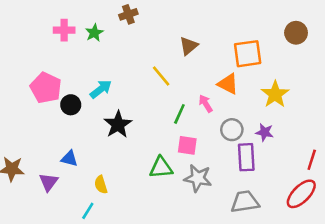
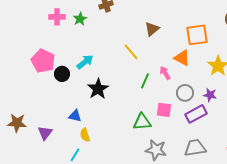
pink square: (187, 145) -> (164, 110), moved
purple rectangle: (246, 157) -> (196, 114), turned 65
blue triangle: (69, 158) -> (75, 116), moved
green triangle: (161, 168) -> (142, 122), moved
gray star: (198, 178) -> (156, 150), moved

